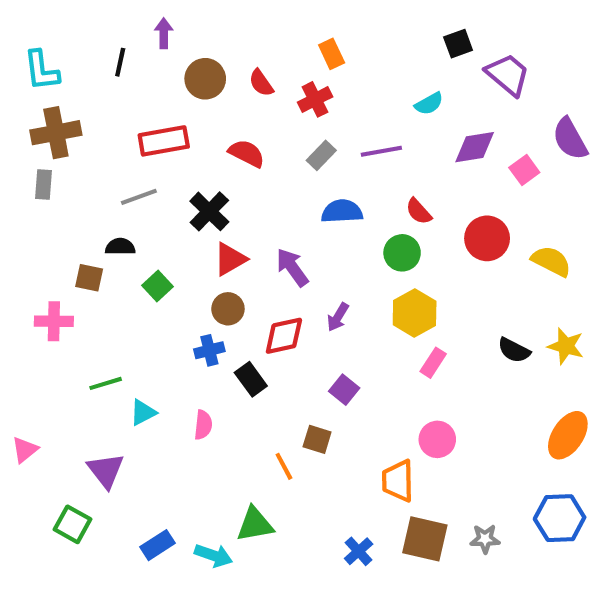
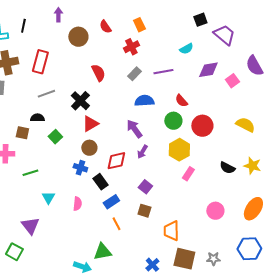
black line: (120, 62) -> (23, 26), moved
red semicircle: (261, 83) -> (105, 27), moved
red rectangle: (164, 141) -> (40, 62), moved, turned -65
red semicircle: (247, 153) -> (98, 73), turned 36
red circle: (487, 238) -> (202, 126), moved
purple arrow: (292, 267) -> (134, 129), moved
blue cross: (209, 350) -> (80, 168), turned 32
green line: (106, 383) -> (30, 173), moved
cyan triangle: (143, 412) -> (48, 198), turned -32
brown square: (317, 439) -> (144, 211), moved
pink circle: (437, 439) -> (215, 211), moved
blue rectangle: (158, 545) -> (111, 202), moved

